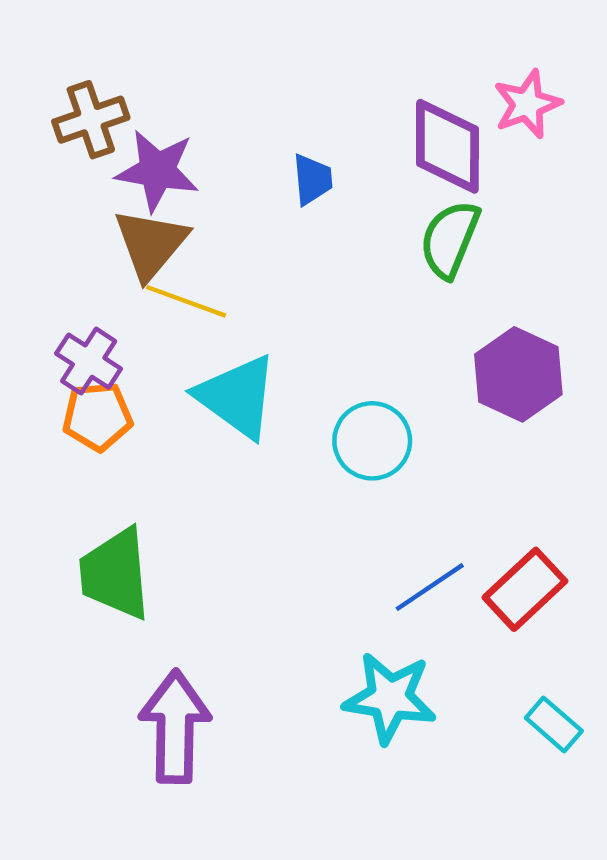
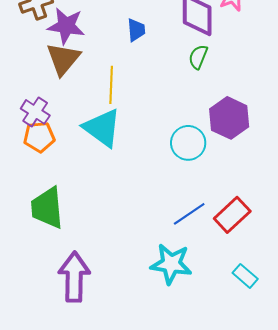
green semicircle: (450, 239) -> (198, 57), size x0.7
yellow line: (186, 301) -> (111, 85), moved, turned 72
cyan circle: (372, 441) -> (188, 143), moved

